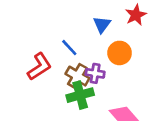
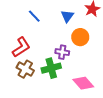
blue line: (69, 48) -> (34, 16), moved
brown cross: (77, 76) -> (25, 69), moved

